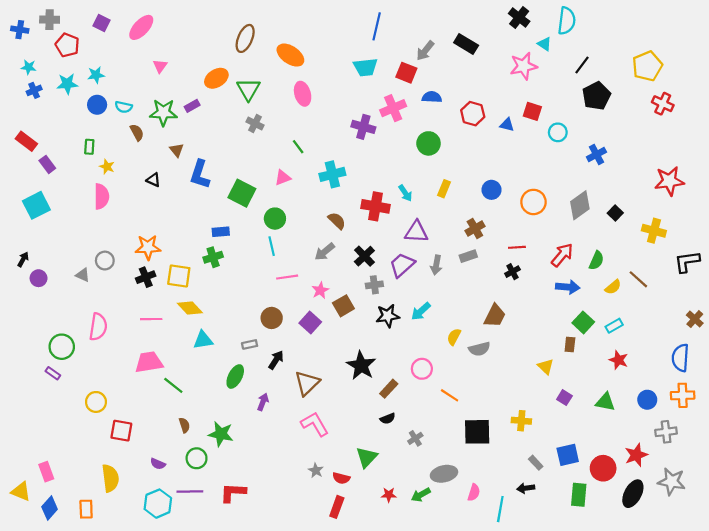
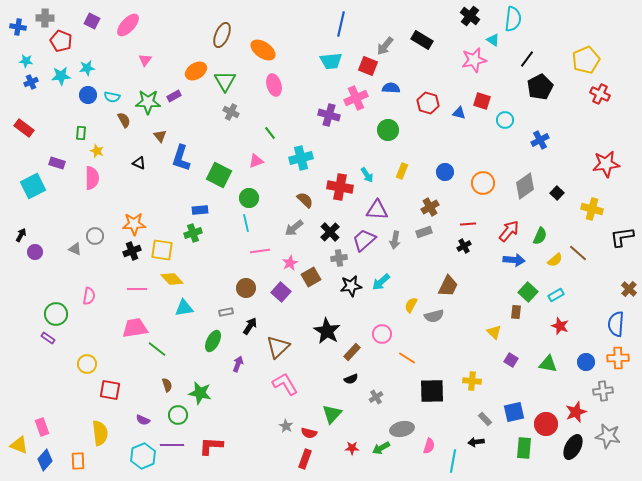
purple rectangle: (47, 164) -> (57, 163), moved, turned -35
pink semicircle: (98, 327) -> (89, 296), size x0.7

